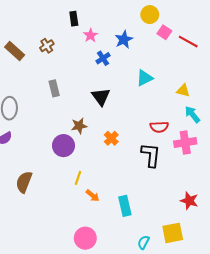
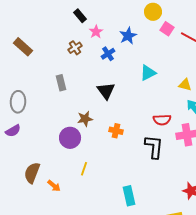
black rectangle: (74, 19) -> (80, 16), turned -32
brown cross: (47, 46) -> (75, 48), moved
orange cross: (111, 138) -> (116, 131), turned -32
orange arrow: (93, 196) -> (54, 186), moved

